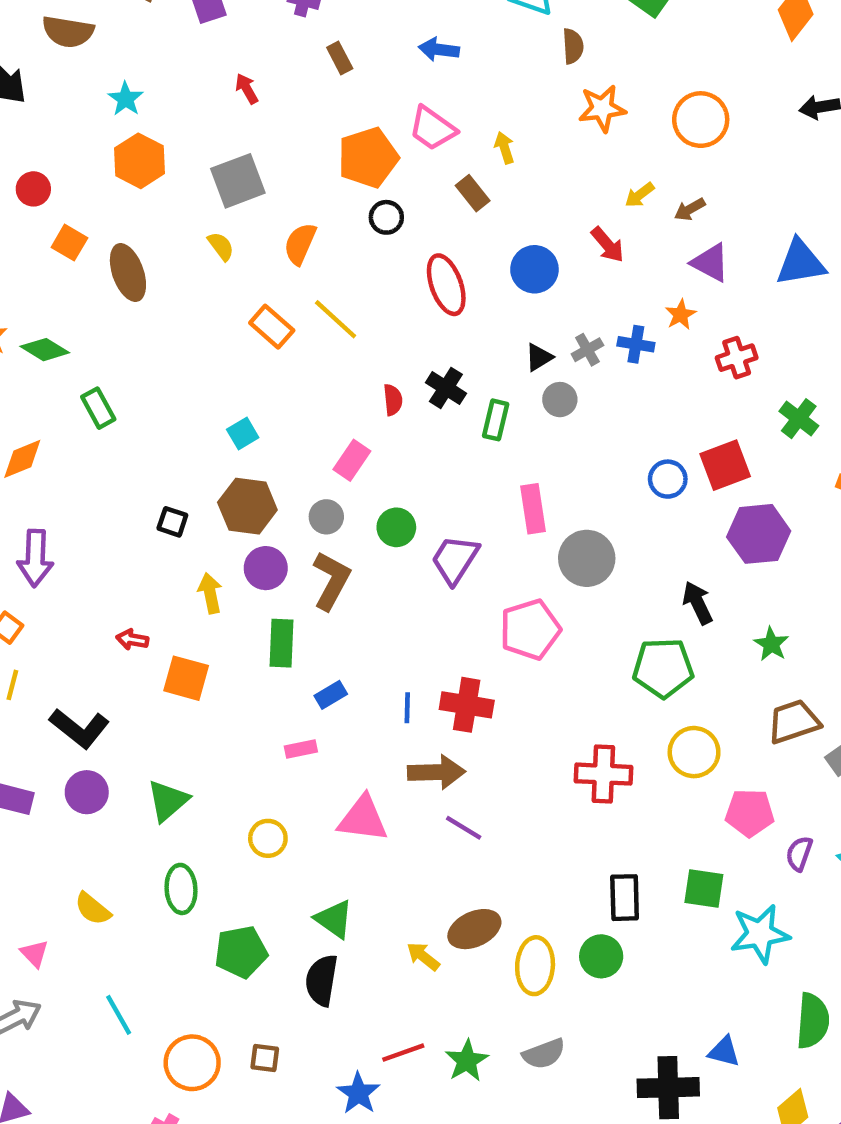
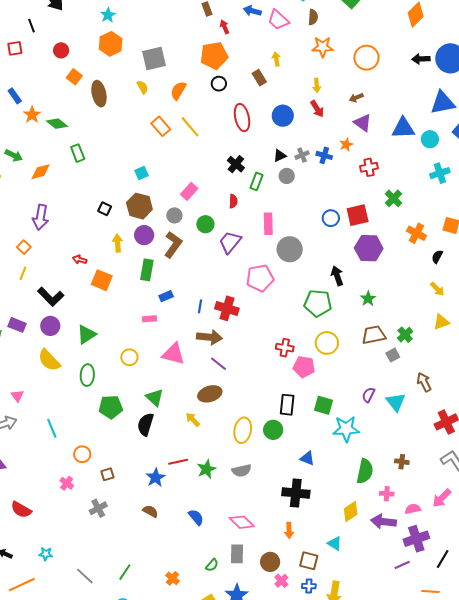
red arrow: (247, 89) -> (225, 27), moved
pink trapezoid: (432, 128) -> (278, 20), moved
yellow arrow: (640, 195) -> (317, 85), moved, turned -64
red semicircle: (393, 400) -> (233, 201), moved
red cross: (603, 774) -> (285, 348), size x0.7
pink pentagon: (750, 813) -> (304, 367), moved
yellow semicircle: (93, 909) -> (49, 360), moved, size x1.4
brown ellipse: (474, 929) -> (210, 394), moved
blue triangle: (724, 1052) -> (307, 458), moved
brown square: (265, 1058) -> (107, 474), moved, turned -32
orange circle: (192, 1063) -> (82, 454), size x0.7

